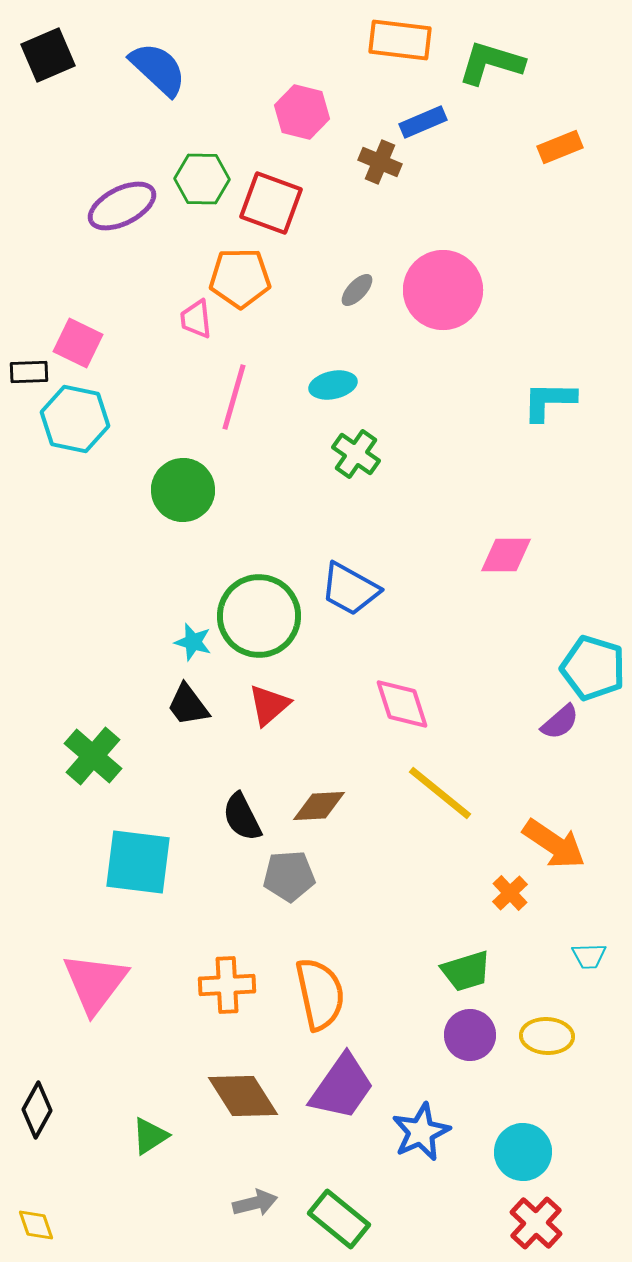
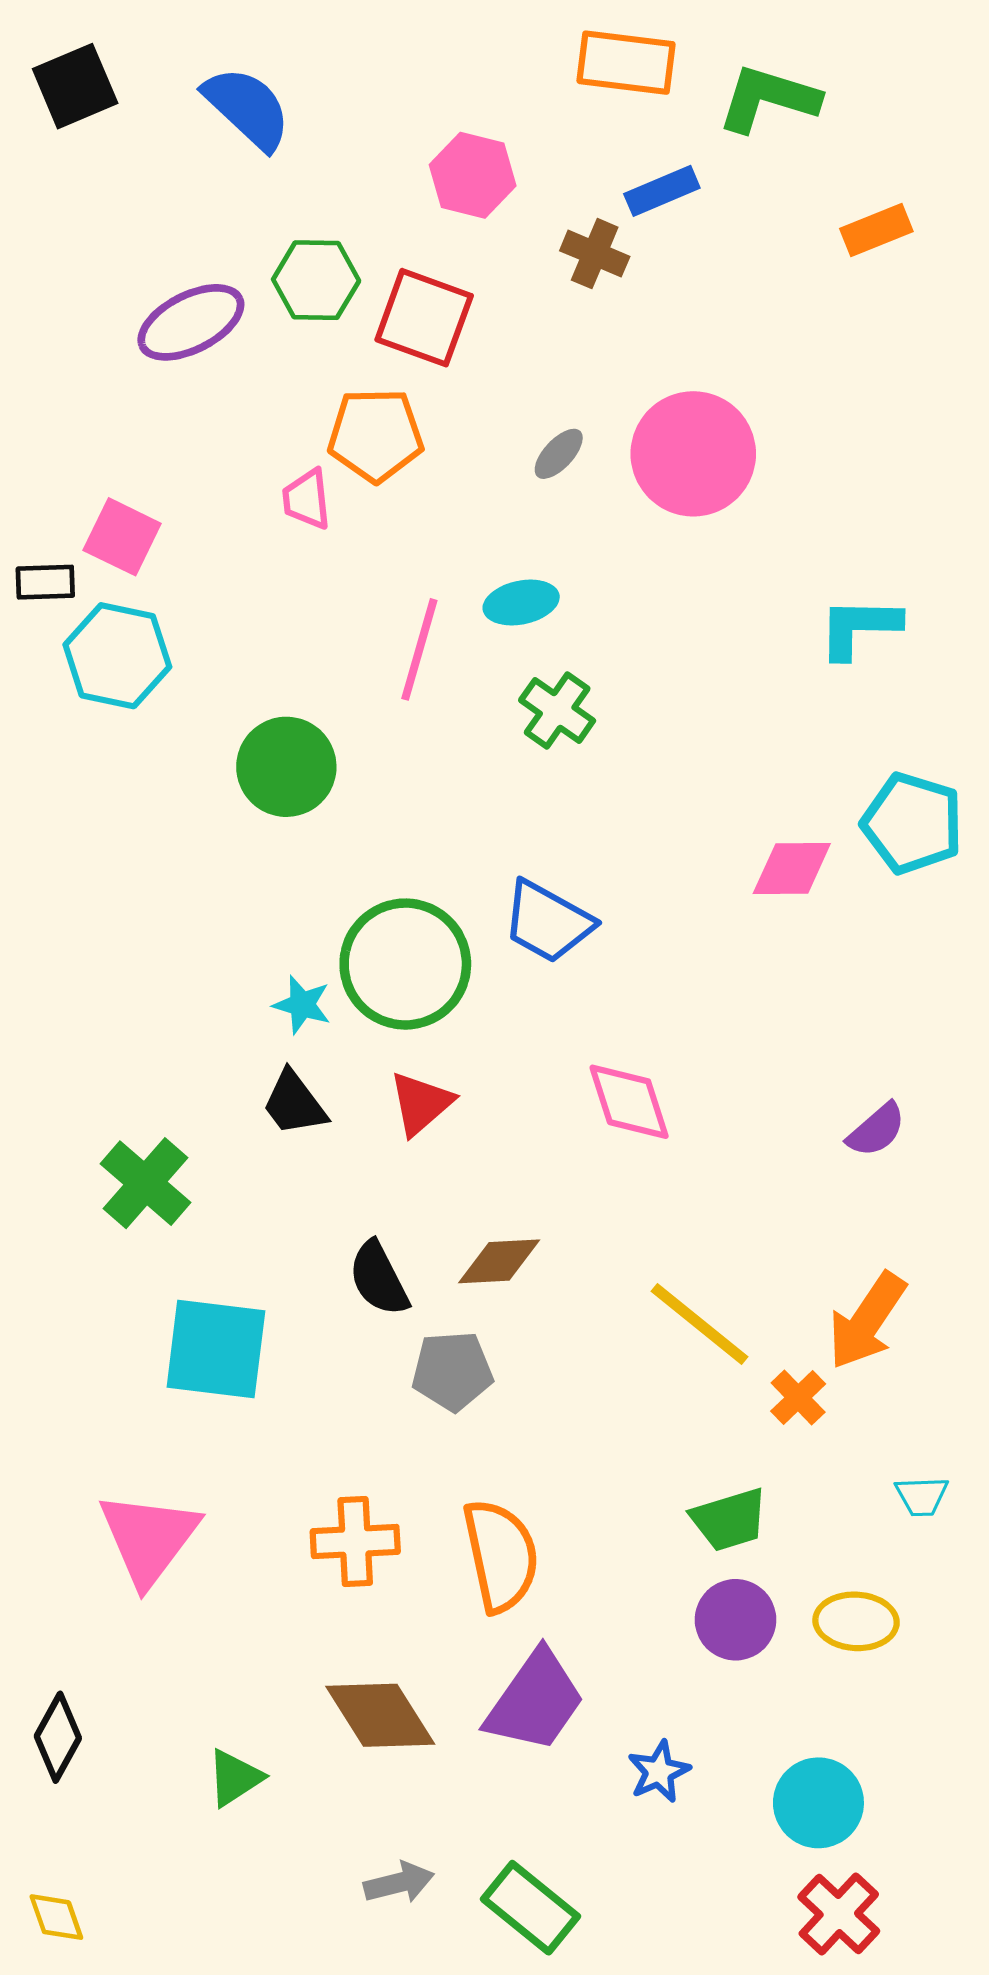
pink line: (234, 397) -> (419, 649), moved
cyan pentagon: (593, 668) -> (912, 823), moved
yellow line: (440, 793) -> (700, 1324), moved
orange arrow: (554, 844) -> (867, 1321), turned 90
blue star: (421, 1132) -> (659, 1772), size x0.7

